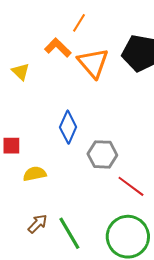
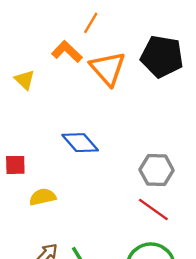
blue diamond: (68, 127) -> (80, 143), turned -64
gray hexagon: (102, 154) -> (157, 170), moved

